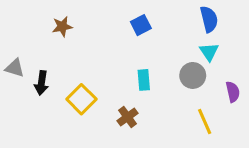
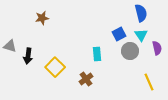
blue square: (141, 25) -> (119, 34), moved
purple semicircle: (233, 92) -> (157, 48), moved
yellow line: (205, 121) -> (149, 82), moved

